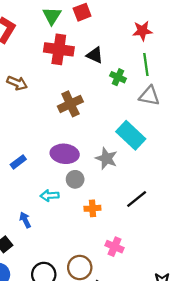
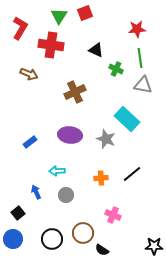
red cross: (59, 49) -> (51, 45), moved
gray circle: (75, 179) -> (66, 195), moved
orange cross: (92, 208) -> (101, 178), moved

